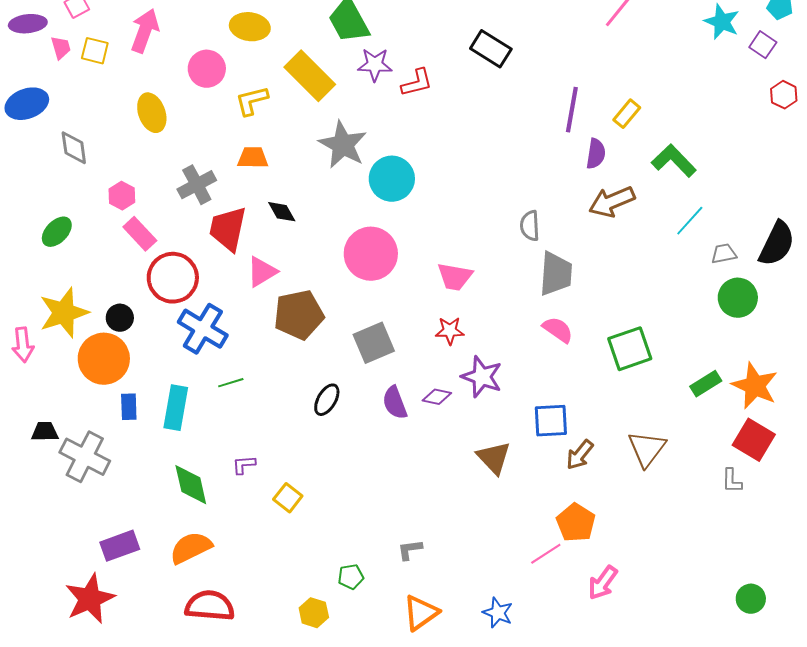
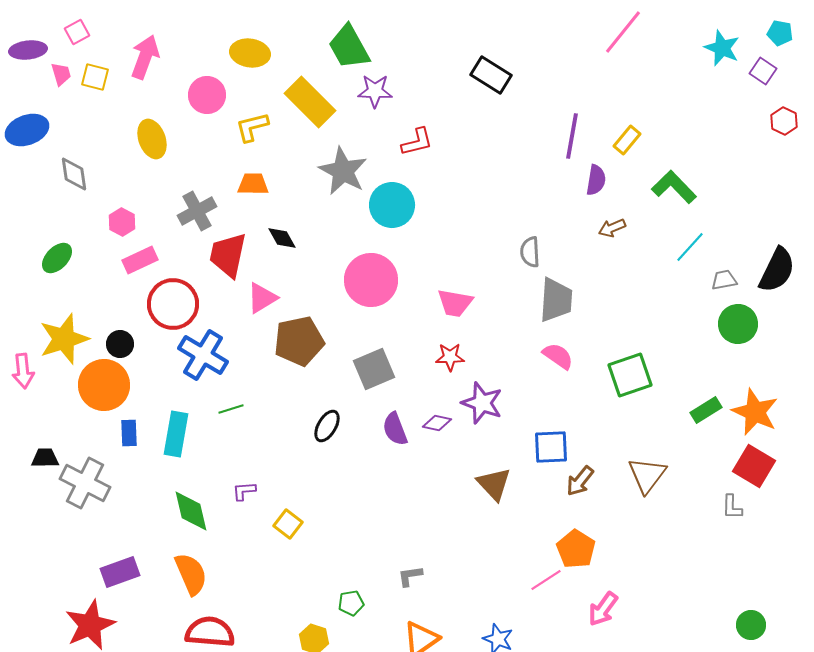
red L-shape: (417, 83) -> (417, 142), moved
brown arrow: (612, 202) -> (612, 228), size x0.6
pink rectangle: (140, 234) -> (140, 260), turned -72
orange semicircle: (191, 548) -> (191, 574), turned 93

